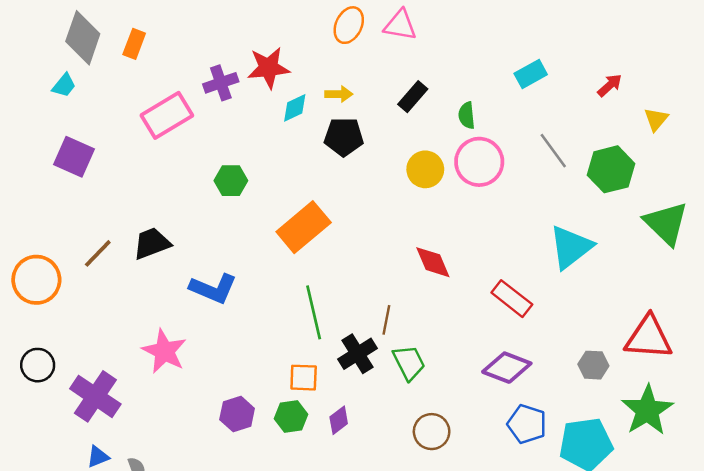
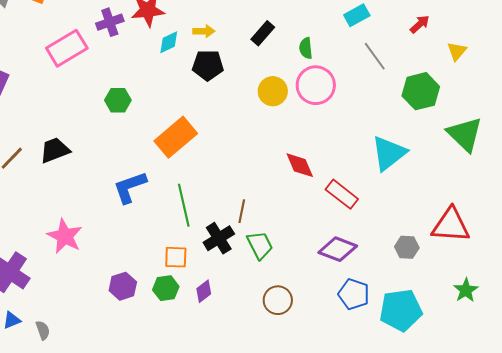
gray line: (553, 151) -> (375, 56), moved
red diamond: (433, 262) -> (300, 165), moved
blue L-shape: (213, 289) -> (130, 187), moved, turned 138
green star: (647, 410) -> (466, 290), moved, size x0.6

